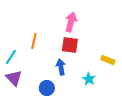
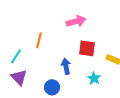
pink arrow: (71, 22) -> (76, 21), turned 60
red square: (70, 45) -> (87, 48), moved

